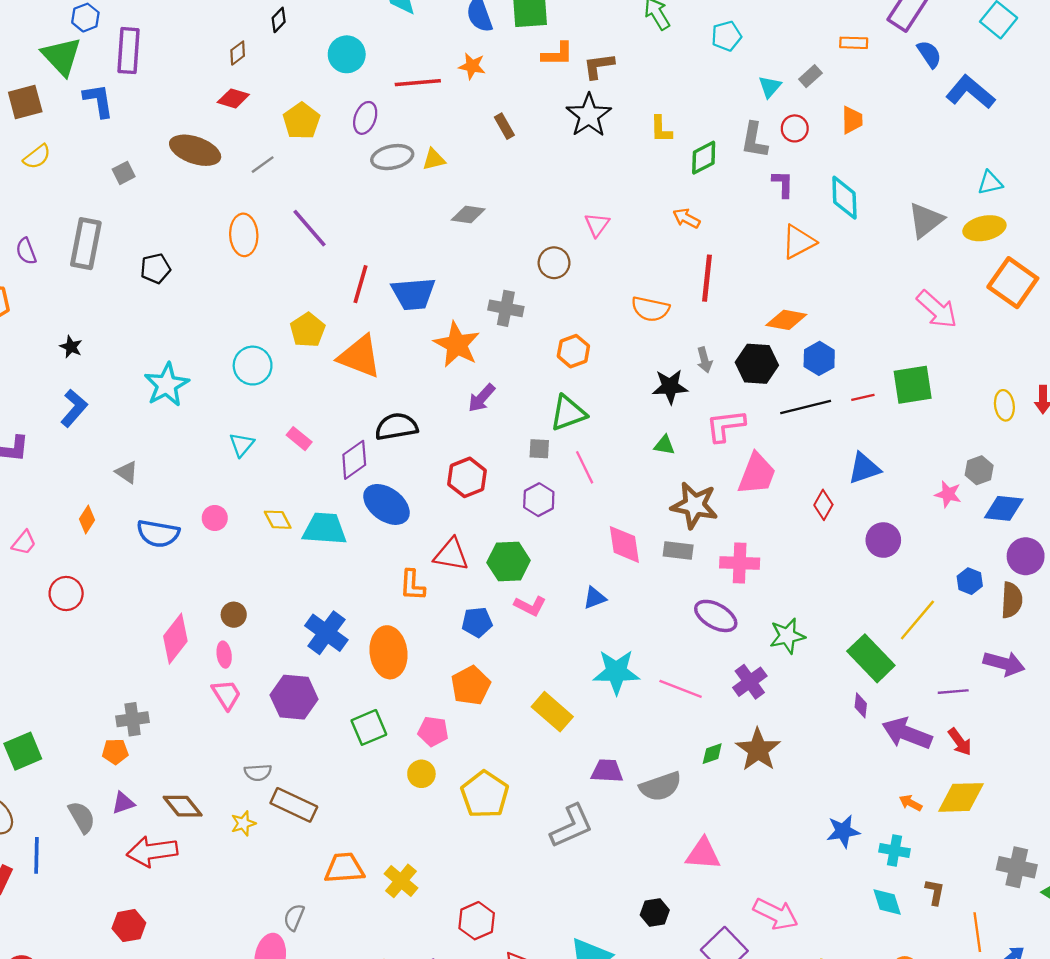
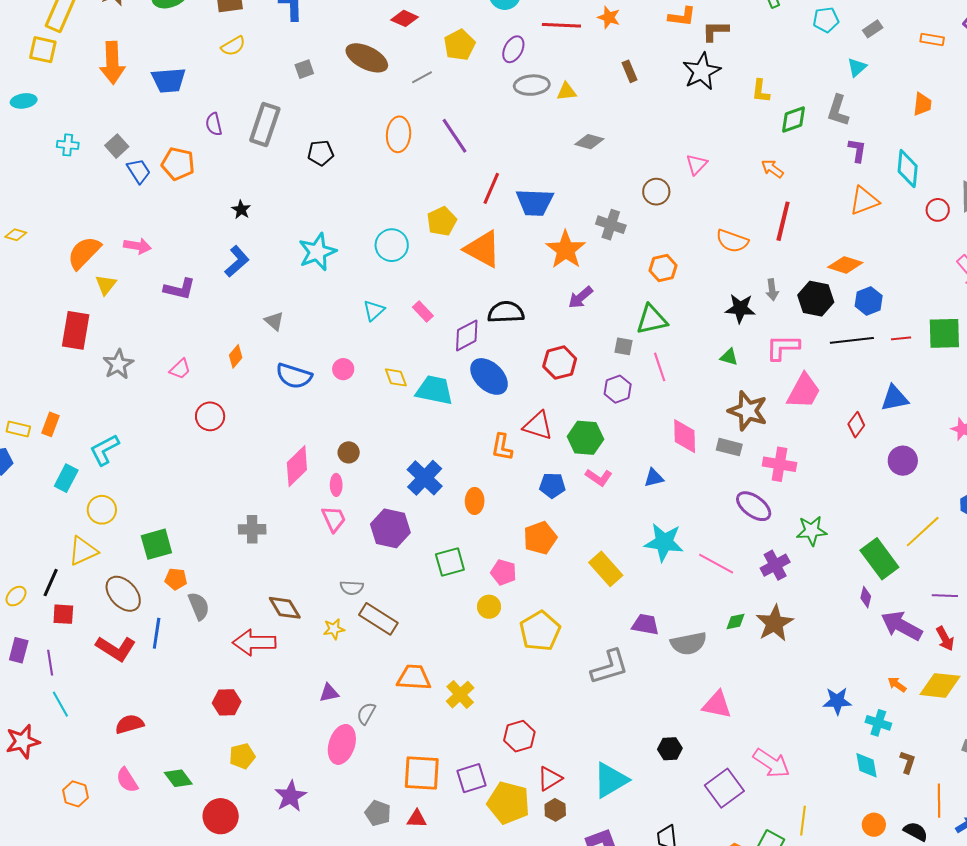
gray rectangle: (810, 76) -> (873, 29), moved
red circle: (795, 128) -> (938, 210), moved
orange ellipse: (388, 652) -> (475, 501), size x0.6
orange pentagon: (115, 752) -> (176, 579), moved
purple triangle: (123, 803) -> (329, 693), moved

